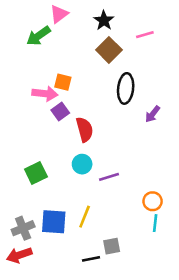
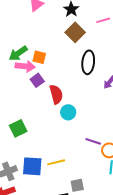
green arrow: (38, 36) -> (18, 53), moved
cyan circle: (82, 164) -> (68, 112), moved
purple line: (109, 177) -> (93, 141), moved, turned 35
yellow line: (85, 217) -> (56, 162), turned 54

